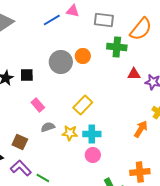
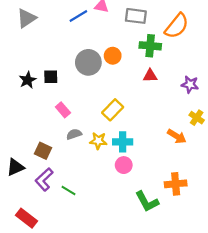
red triangle: (134, 74) -> (150, 76), moved
orange arrow: (141, 129) -> (177, 136), turned 90
purple L-shape: (21, 168) -> (44, 179), turned -90

